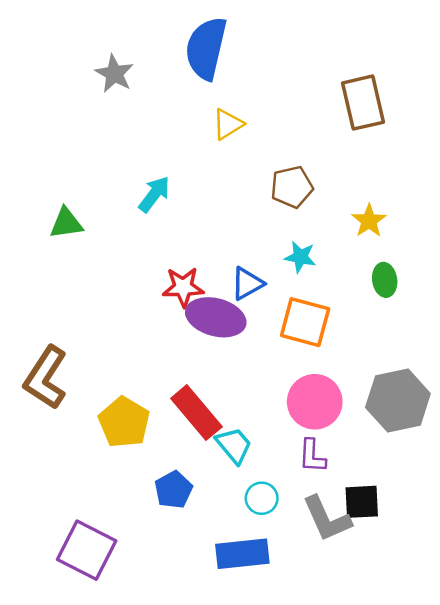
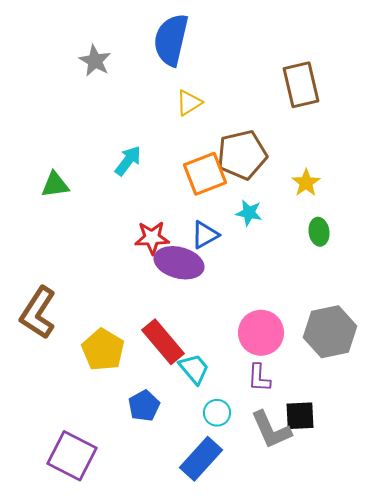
brown pentagon: (292, 187) -> (242, 155), size x1.4
orange square: (305, 322) -> (205, 174), moved, turned -36
blue rectangle: (242, 554) -> (201, 459), turned -42

